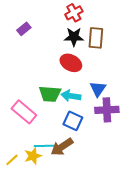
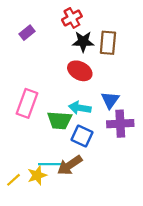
red cross: (74, 13) -> (72, 18), moved
green trapezoid: (50, 94) -> (60, 120), moved
pink rectangle: (24, 112) -> (27, 103), moved, turned 70

